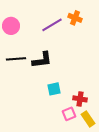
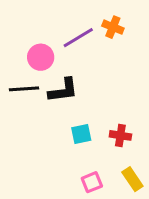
pink circle: (11, 26) -> (41, 57), moved
red cross: (80, 99) -> (120, 135), moved
pink square: (69, 114) -> (92, 182), moved

